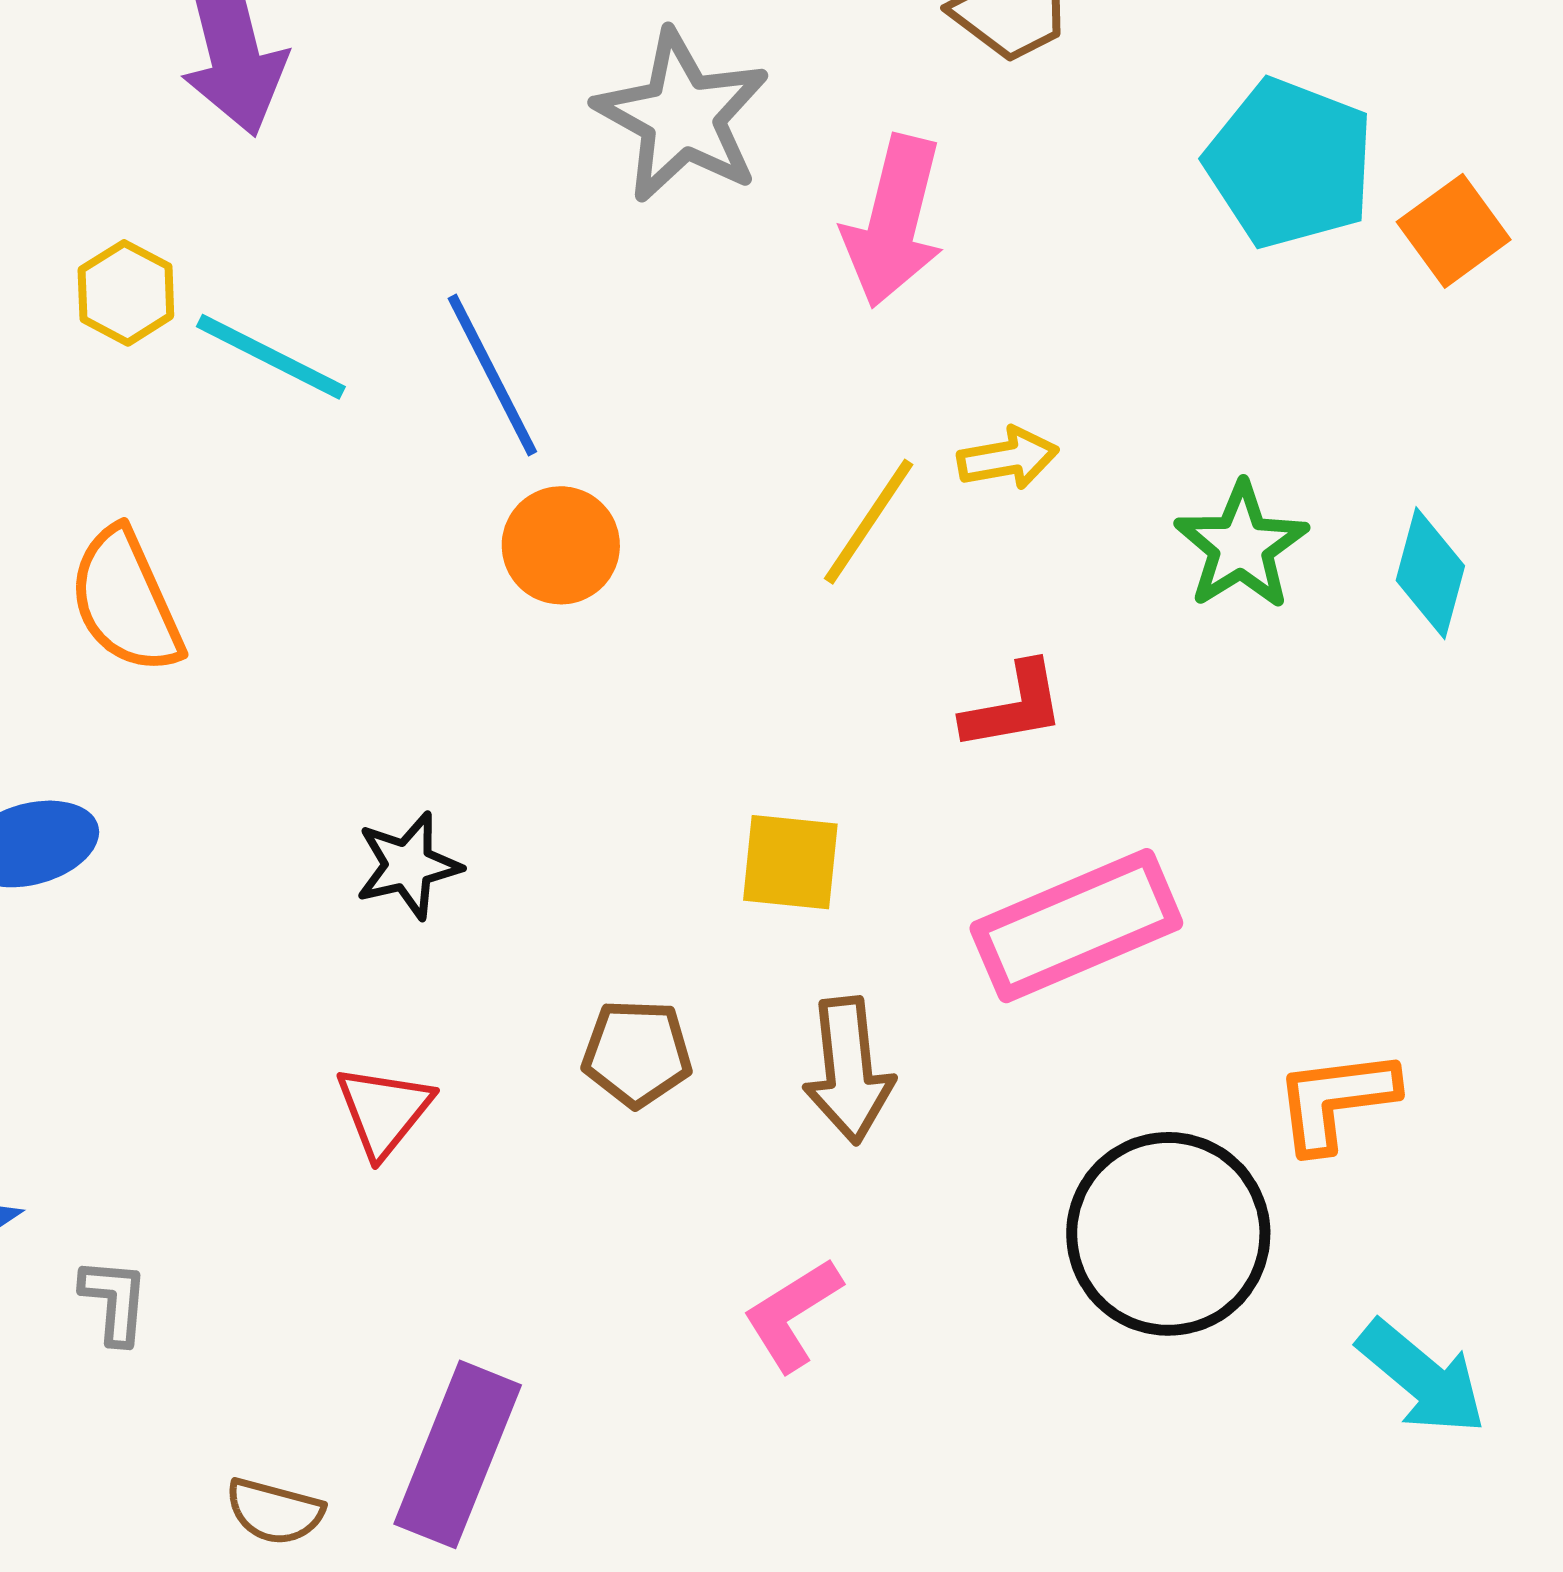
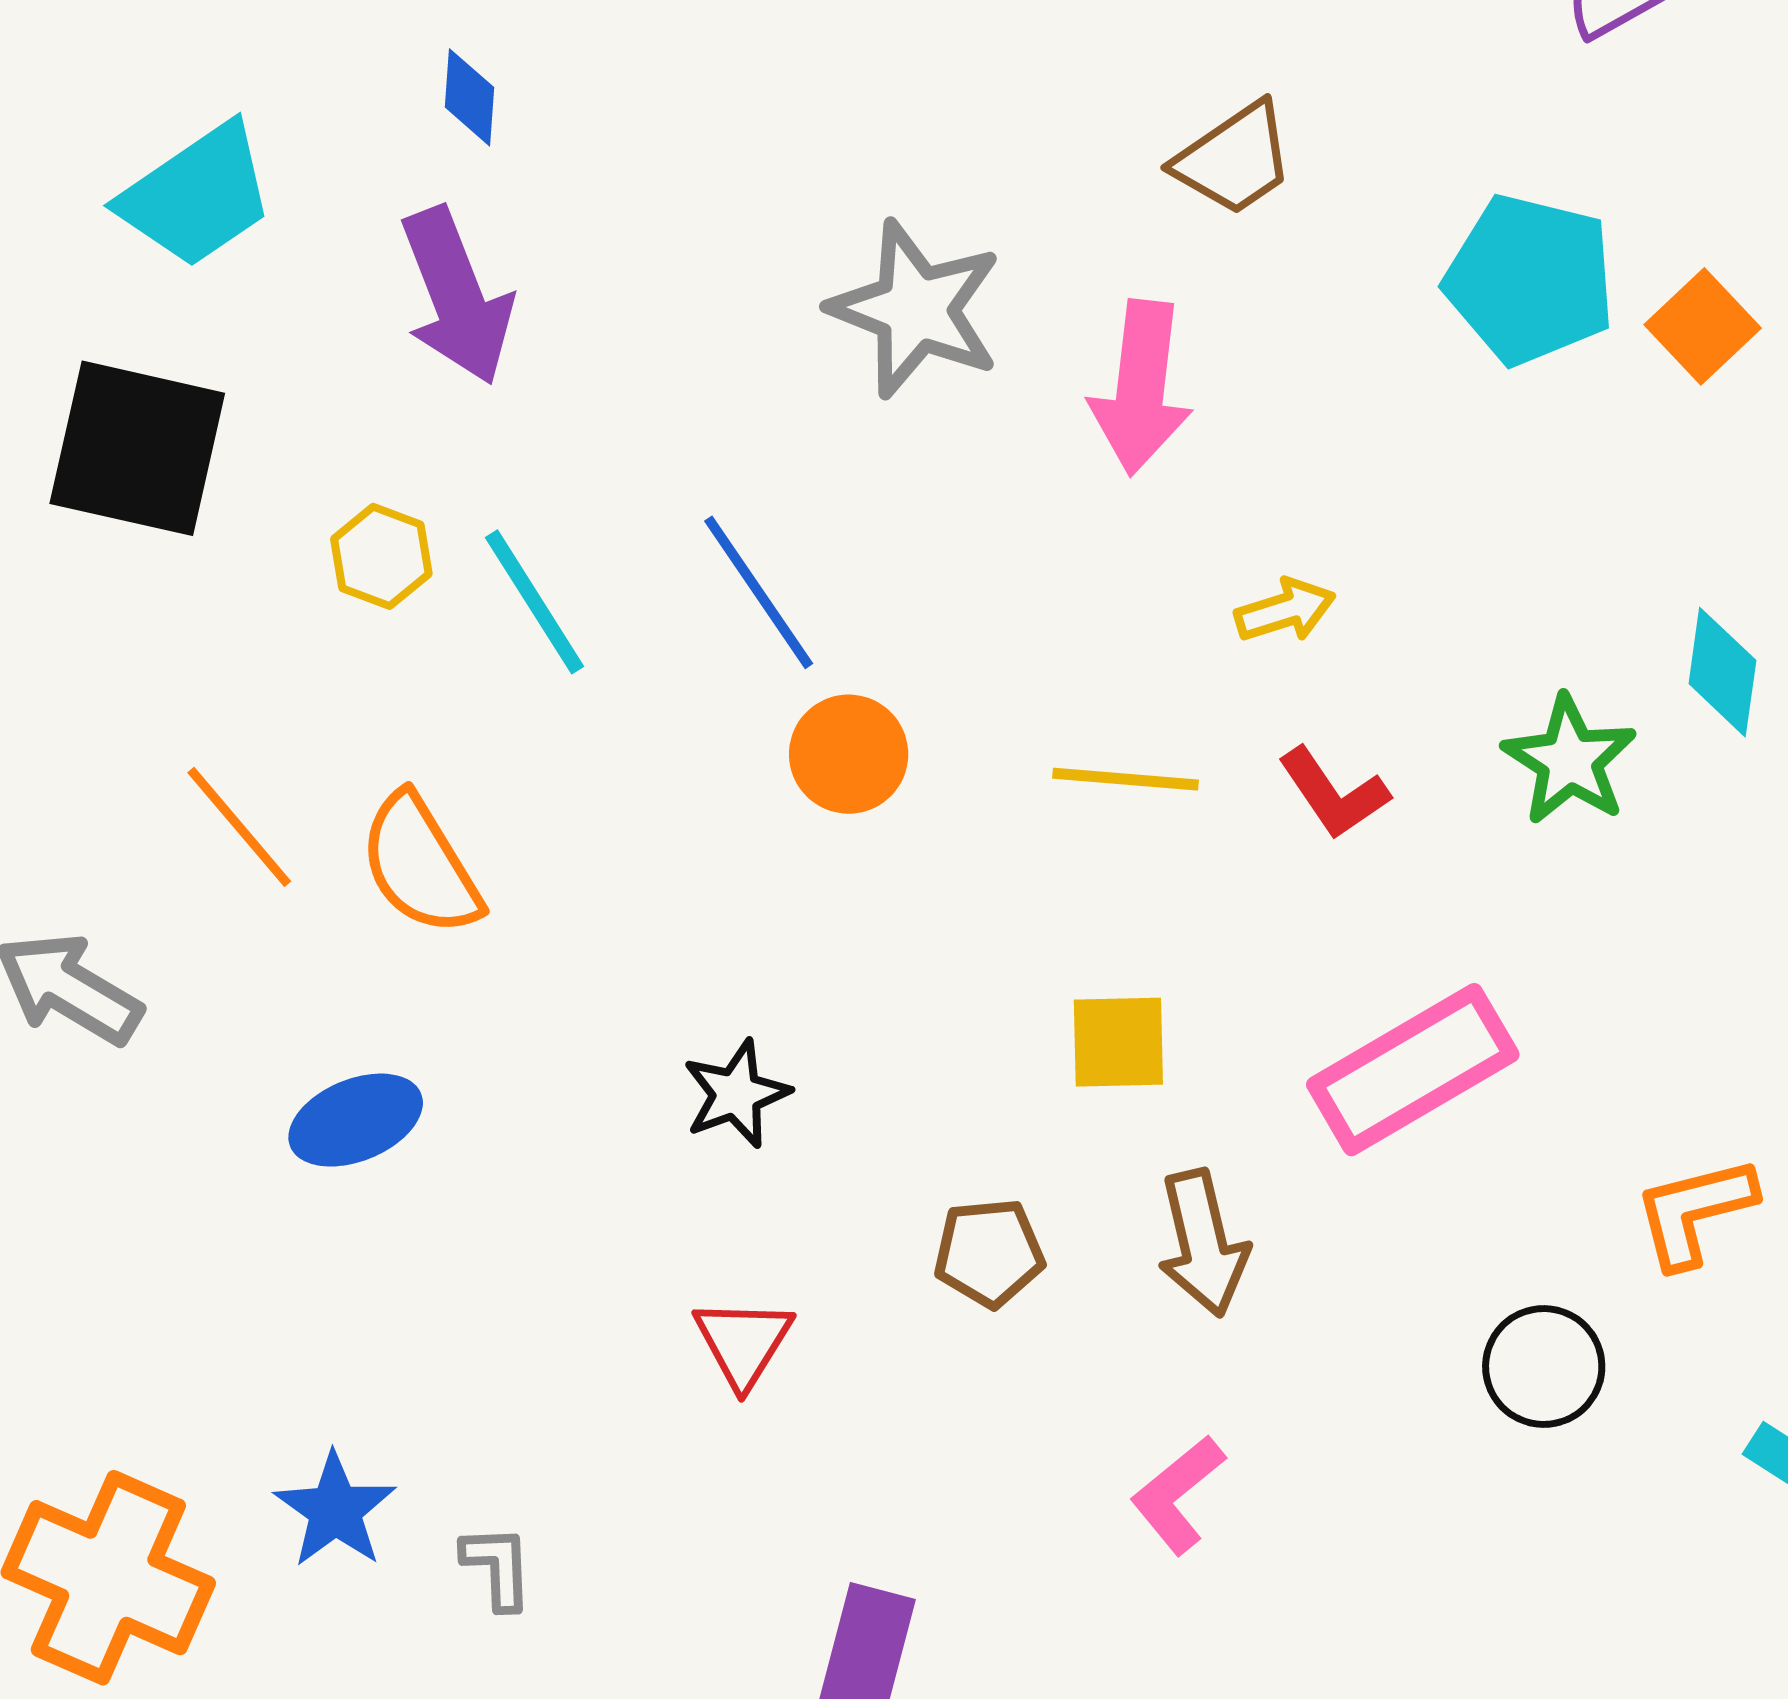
cyan line: (271, 357) -> (535, 602), turned 38
yellow line: (869, 522) -> (1125, 779), moved, turned 68
green star: (1241, 546) -> (1570, 760), moved
red L-shape: (1014, 706) -> (1333, 793), moved, turned 73
black circle: (1168, 1234) -> (1544, 1367), size x0.6

